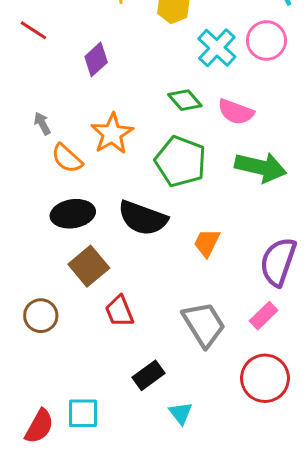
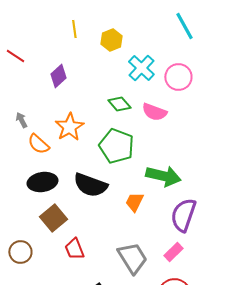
pink circle: (266, 40) -> (178, 77), moved
green arrow: (261, 167) -> (163, 176), moved

